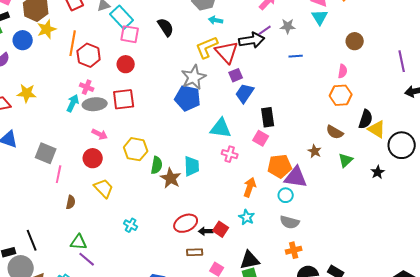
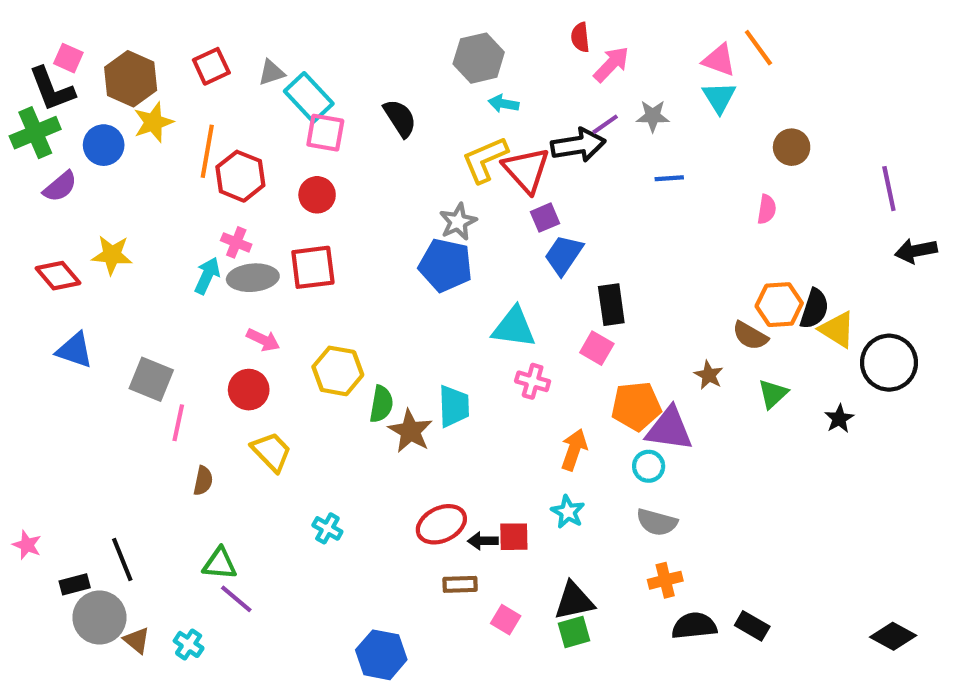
gray star: (194, 77) -> (458, 222), size x0.7
orange hexagon: (341, 95) -> (779, 305), moved
red square: (221, 229) -> (514, 537), turned -35

